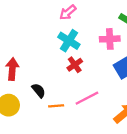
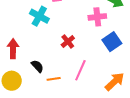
cyan cross: (69, 41) -> (39, 16), moved
pink line: (87, 98) -> (80, 70), turned -35

